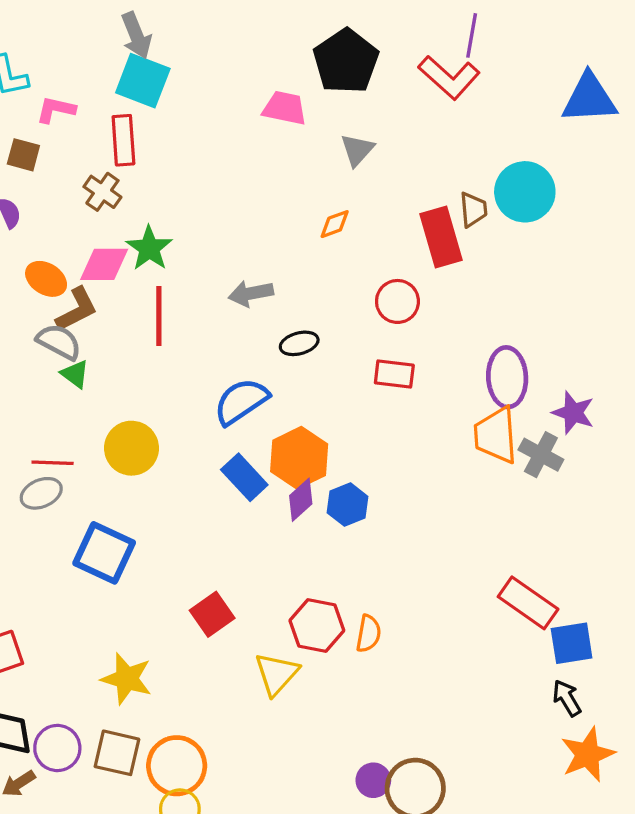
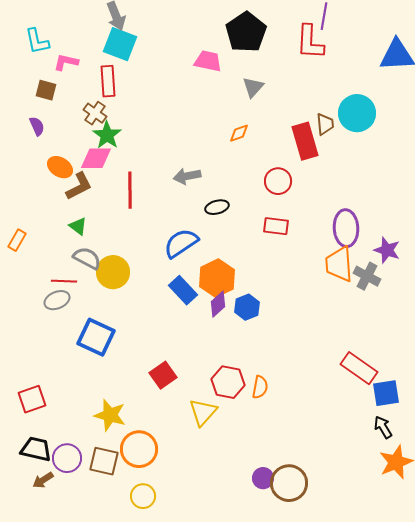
red L-shape: (449, 77) -> (310, 42), turned 51
green star: (149, 248) -> (107, 135), moved
gray semicircle: (59, 342) -> (87, 258), moved
orange circle: (177, 766) -> (139, 449), moved

